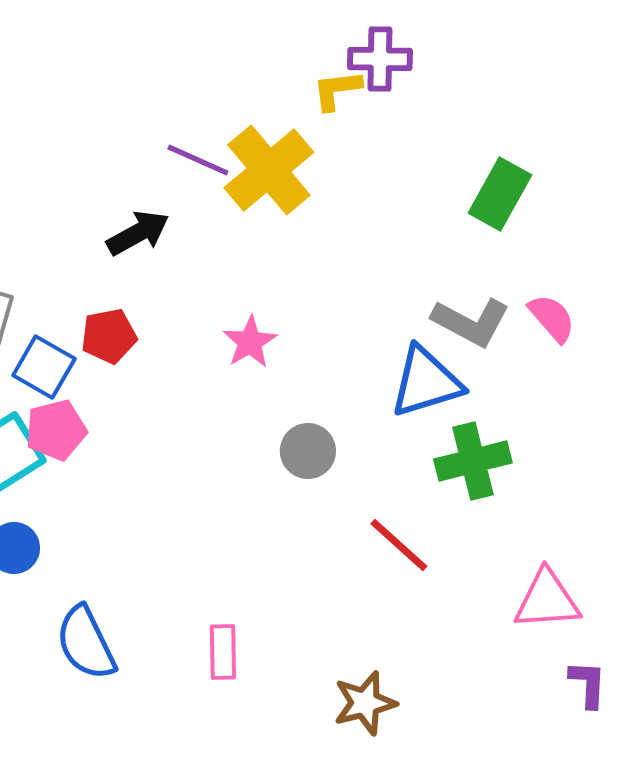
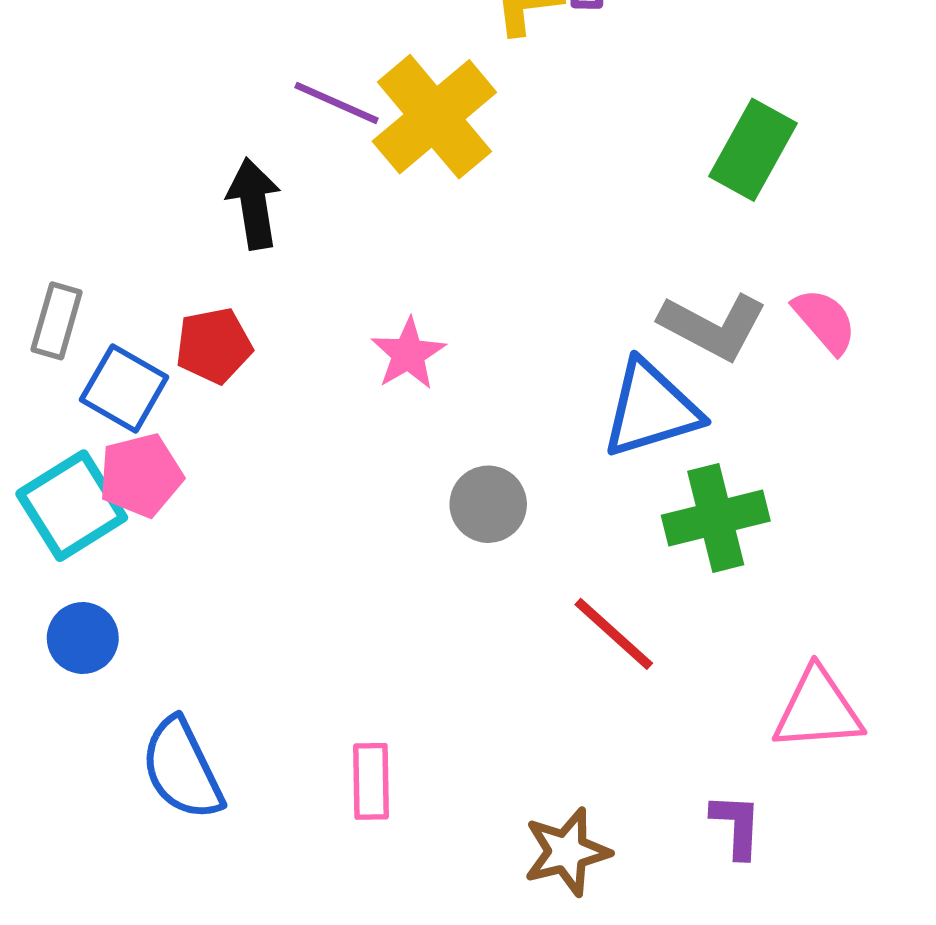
black arrow: (138, 233) -> (254, 204), turned -70
purple L-shape: (588, 684) -> (736, 826), moved

